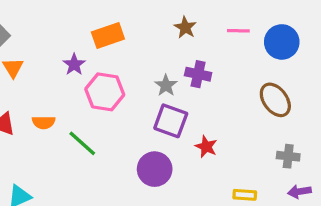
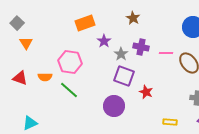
pink line: (238, 31) -> (166, 53), moved
purple star: (74, 64) -> (104, 41), moved
pink hexagon: (105, 92) -> (70, 62), moved

